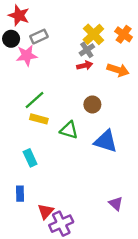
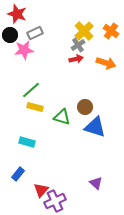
brown circle: (92, 104) -> (85, 107), moved
cyan rectangle: (30, 158) -> (27, 142), turned -49
blue rectangle: (20, 194) -> (18, 174), turned 40
purple triangle: (116, 204) -> (96, 183), moved

